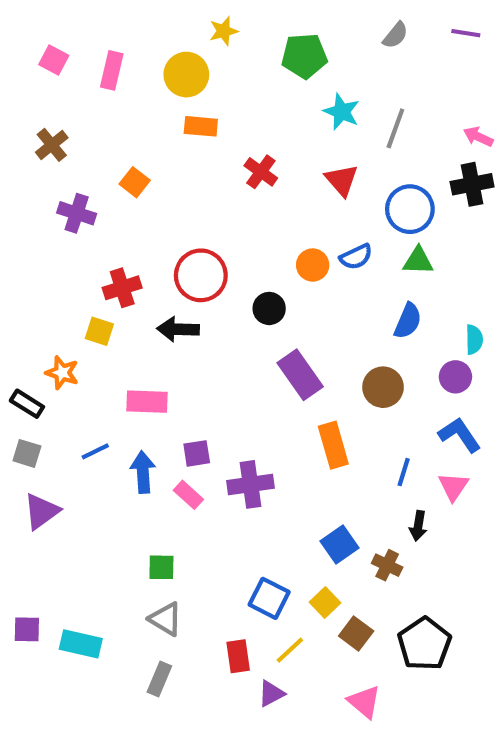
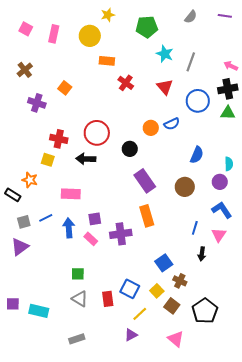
orange rectangle: (201, 126) -> (107, 61), moved
green triangle: (418, 261) -> (228, 113), moved
red cross: (122, 288) -> (59, 139), turned 30
orange rectangle: (333, 445) -> (147, 216), moved
gray square: (27, 453) -> (24, 222), moved, turned -32
brown cross: (387, 565) -> (180, 281), moved
red rectangle: (238, 656) -> (108, 299), moved
gray rectangle: (159, 679) -> (77, 339), moved, turned 49

